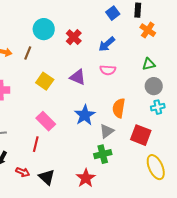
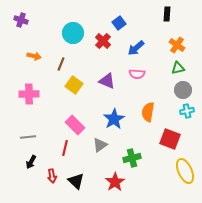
blue square: (113, 13) -> (119, 23), moved
orange cross: (148, 30) -> (177, 45), moved
brown line: (28, 53) -> (61, 64), moved
gray triangle: (107, 131) -> (100, 145), moved
red arrow: (23, 172) -> (52, 176), turned 56

